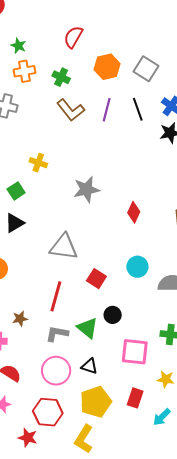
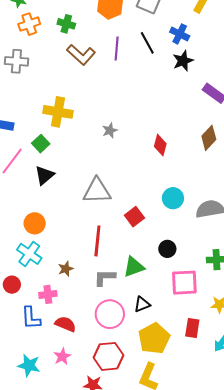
yellow cross: (38, 163) -> (58, 112), size x1.6
gray star: (86, 189) -> (110, 130), size x0.6
red square: (96, 279) -> (134, 217), turned 30
black circle: (113, 315) -> (167, 249), moved
green triangle: (87, 328) -> (134, 267), turned -50
black triangle: (89, 366) -> (142, 304), turned -30

